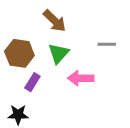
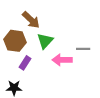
brown arrow: (55, 21) -> (31, 20), moved
gray line: (107, 44) -> (83, 49), moved

